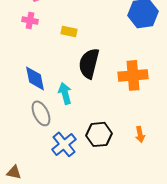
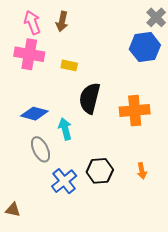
pink cross: (30, 20) -> (29, 54), size x1.8
blue diamond: (35, 78) -> (34, 114), turned -64

